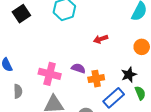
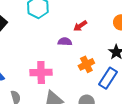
purple semicircle: (78, 68) -> (65, 42), moved

